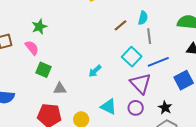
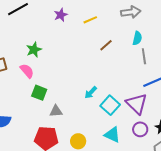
brown line: (120, 25) -> (106, 45), moved
cyan square: (132, 57) -> (110, 105), moved
cyan triangle: (109, 107) -> (112, 135), moved
purple circle: (136, 108) -> (140, 129), moved

